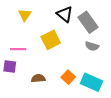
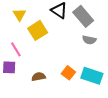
yellow square: (51, 40) -> (38, 30), moved
pink line: (18, 49) -> (16, 49), turned 63

